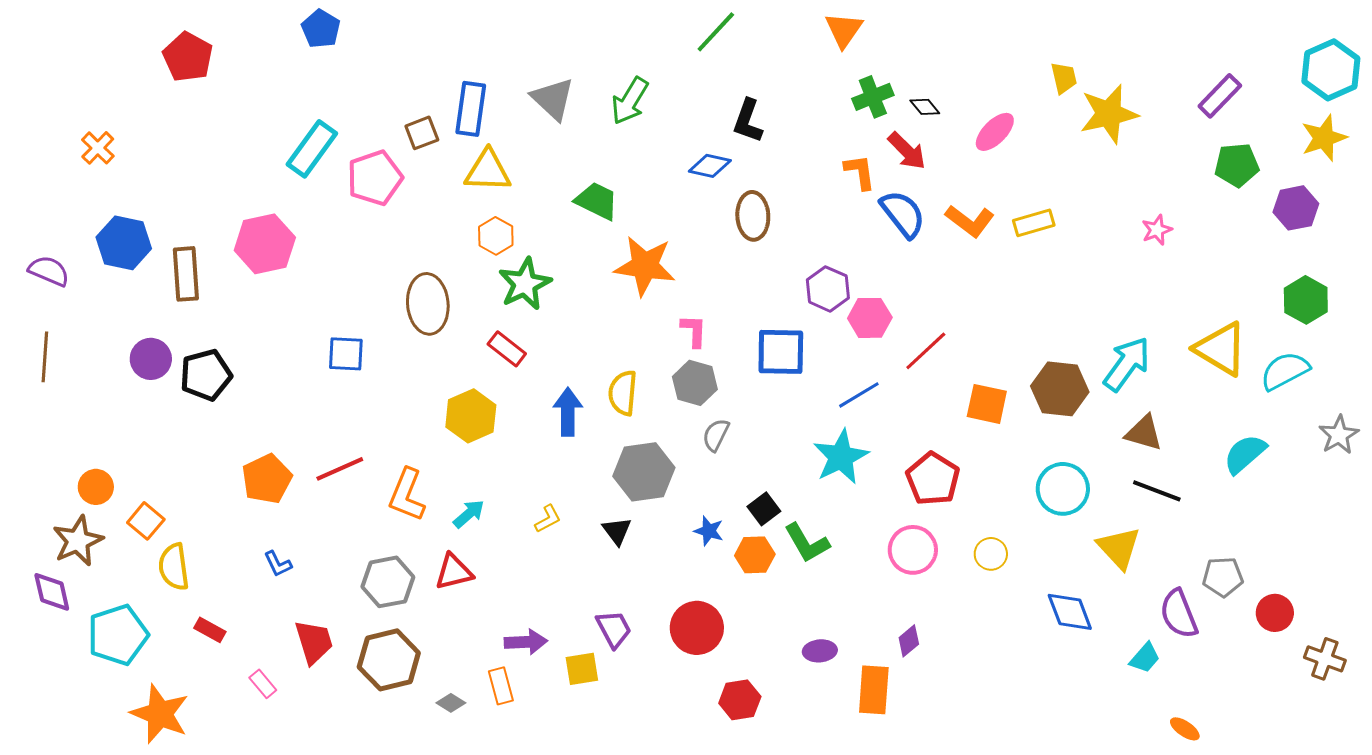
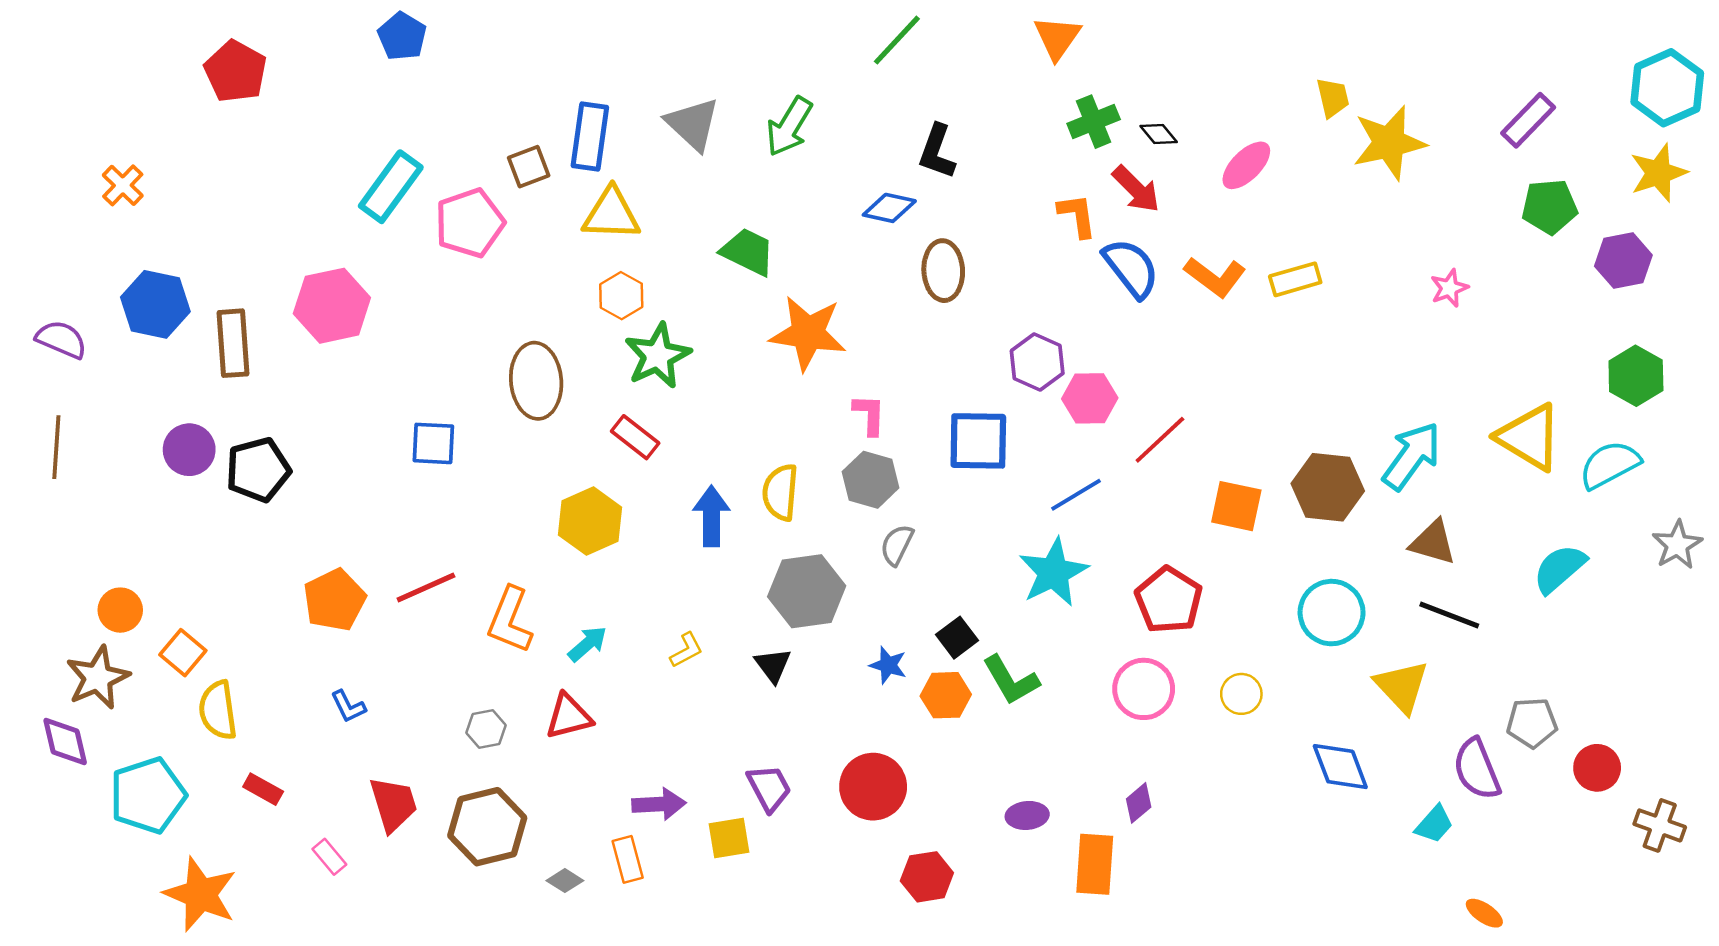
gray hexagon: (388, 582) -> (486, 729), size x0.6

